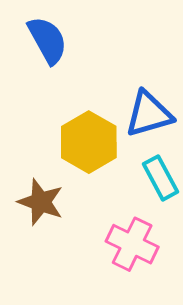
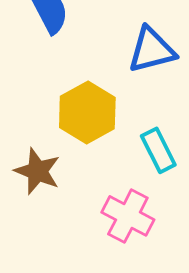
blue triangle: (149, 114) -> (152, 50), moved

